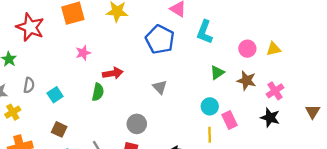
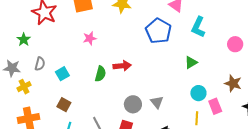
red arrow: (113, 73) -> (122, 66), moved
green triangle: (217, 73) -> (191, 62), moved
brown star: (247, 81) -> (233, 83), moved
gray triangle: (160, 87) -> (157, 102), moved

